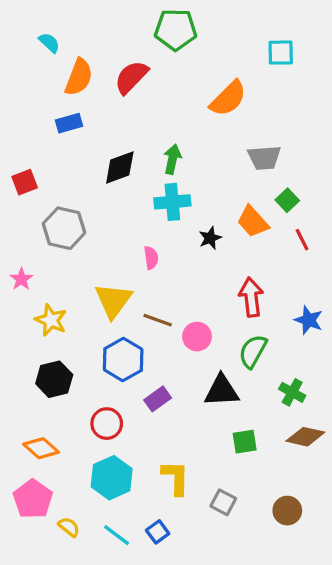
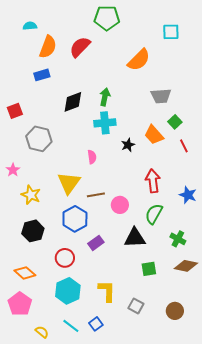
cyan semicircle: (49, 43) -> (30, 26), turned -48
brown line: (158, 320) -> (96, 195), turned -30
yellow semicircle: (69, 527) -> (42, 332), moved

